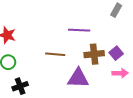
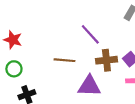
purple line: (79, 30) -> (90, 34), turned 45

